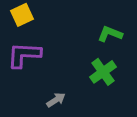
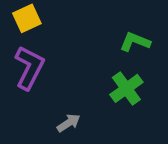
purple L-shape: (24, 55) -> (29, 68), turned 114

